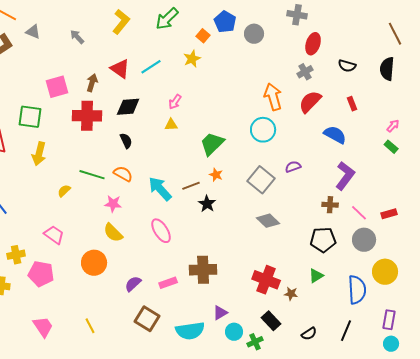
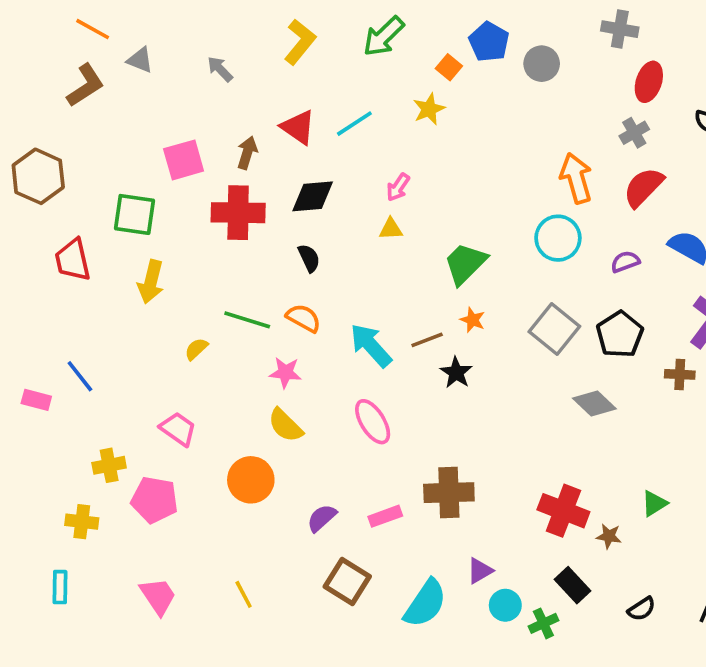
purple semicircle: (293, 167) -> (625, 262), moved
gray diamond: (268, 221) -> (594, 403), moved
black pentagon: (323, 240) -> (620, 334), moved, turned -30
cyan semicircle: (190, 331) -> (425, 603), turned -48

